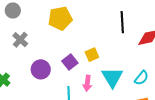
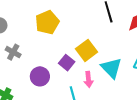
yellow square: (92, 55) -> (86, 50), size x1.5

